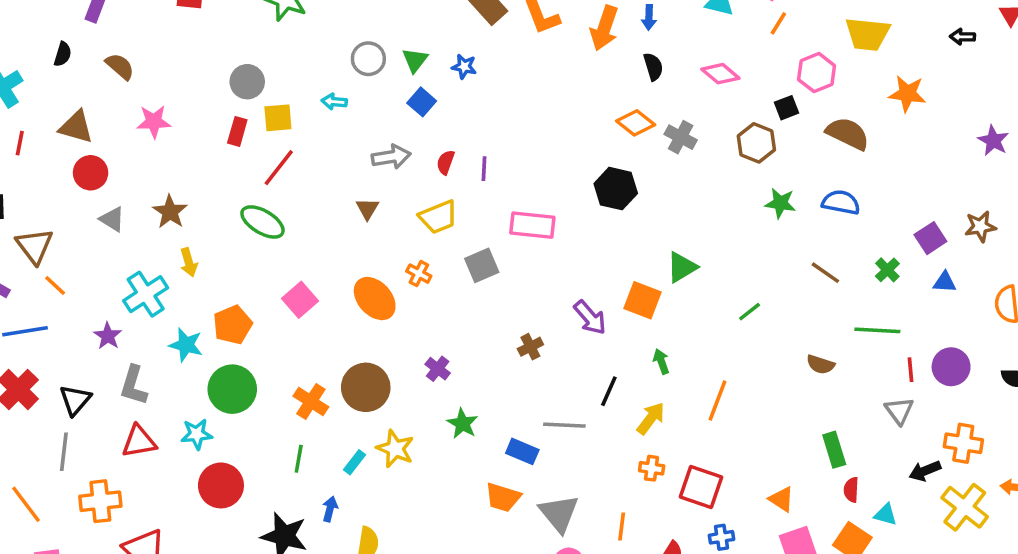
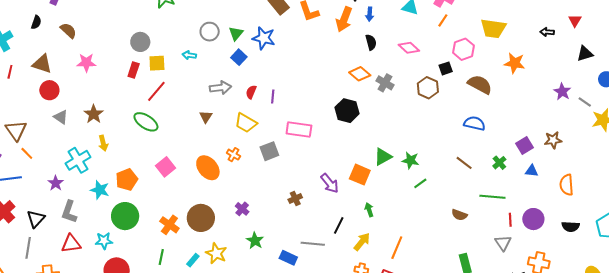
blue star: (464, 67) -> (264, 38), size x1.6
green star: (780, 203) -> (410, 160), moved
yellow trapezoid: (438, 217) -> (246, 123), turned 50
orange line: (717, 401) -> (397, 248), moved

